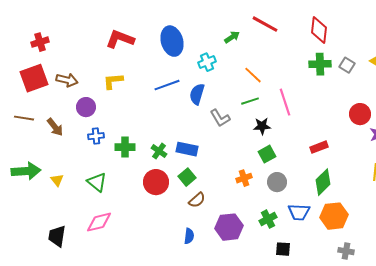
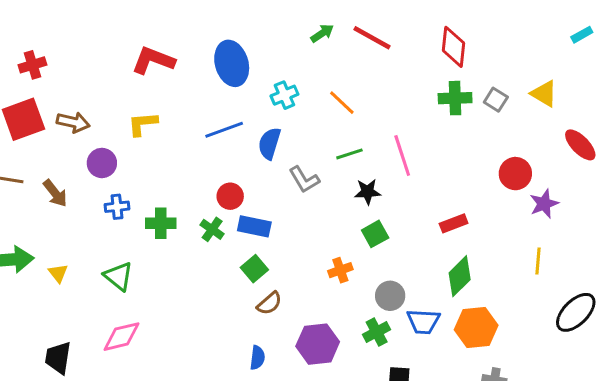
green arrow: (232, 37) -> (322, 33), moved
orange line: (253, 75) -> (342, 103), moved
red circle: (156, 182) -> (230, 196), moved, size x0.7
gray circle: (277, 182) -> (390, 296), moved

